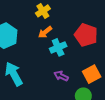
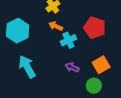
orange arrow: (45, 32) -> (56, 26), turned 64

